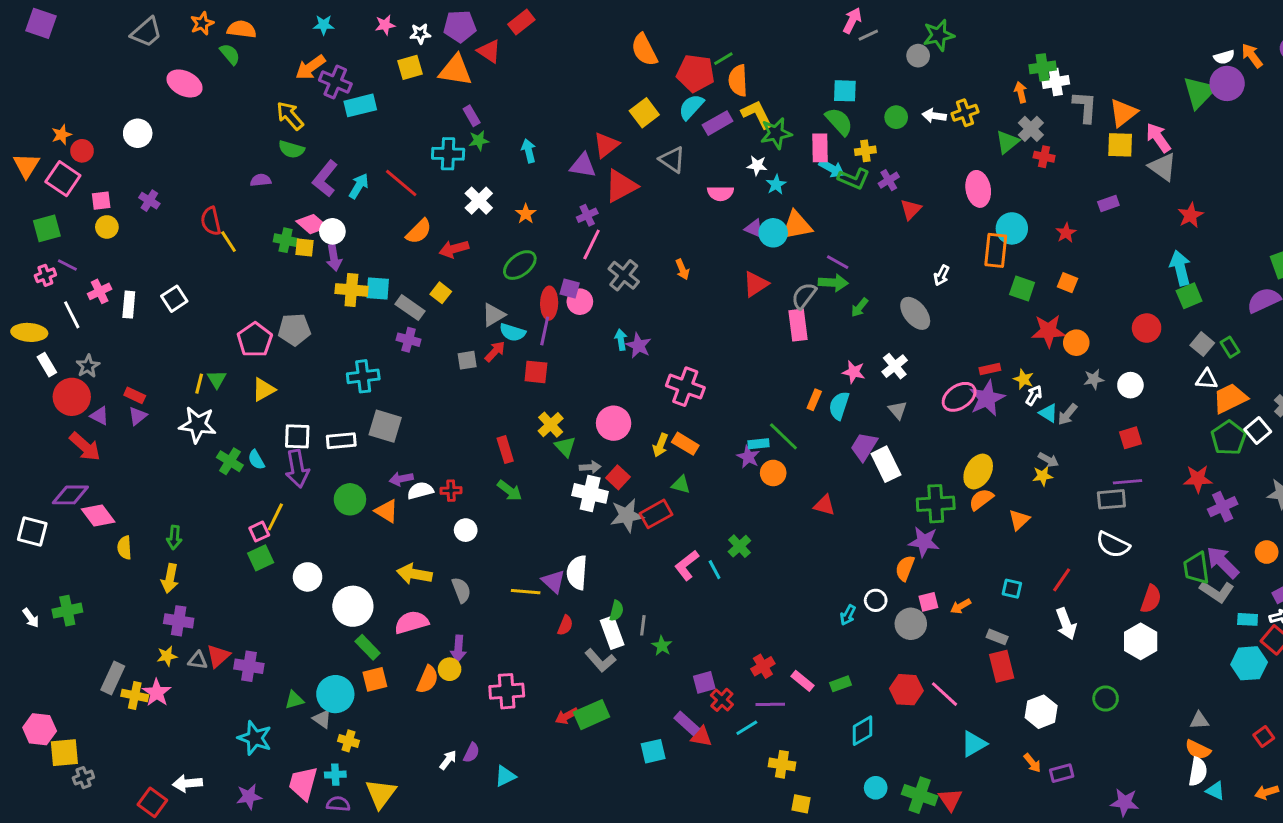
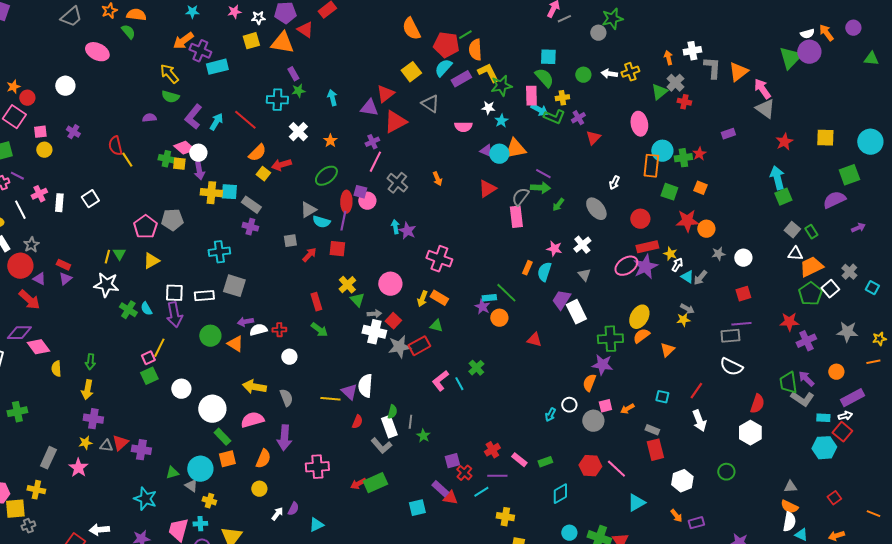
green cross: (1043, 67) -> (683, 158), moved
yellow square: (1120, 145) -> (825, 138), moved
yellow square: (441, 293) -> (263, 174), moved
red circle: (1147, 328) -> (640, 219), moved
red arrow: (495, 351) -> (309, 255), moved
red rectangle: (990, 369) -> (647, 247), size x1.5
purple arrow: (1223, 562) -> (806, 379), size x0.7
purple arrow: (458, 649) -> (284, 438), size x1.4
yellow circle: (450, 669) -> (259, 489), moved
yellow cross: (135, 696) -> (36, 490), moved

